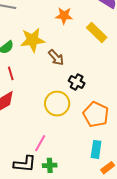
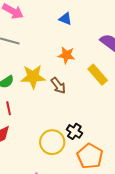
brown arrow: (56, 57) -> (58, 85), moved
black cross: (77, 82) -> (74, 131), moved

